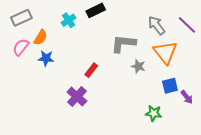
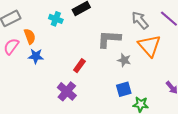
cyan cross: (69, 20) -> (56, 19), turned -32
orange semicircle: (41, 37) -> (30, 36), turned -49
blue square: (170, 86) -> (124, 89), moved

